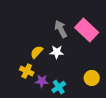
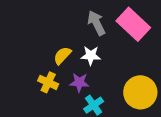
yellow circle: (92, 78) -> (140, 92), size x1.5
purple star: (42, 81) -> (79, 82), moved

